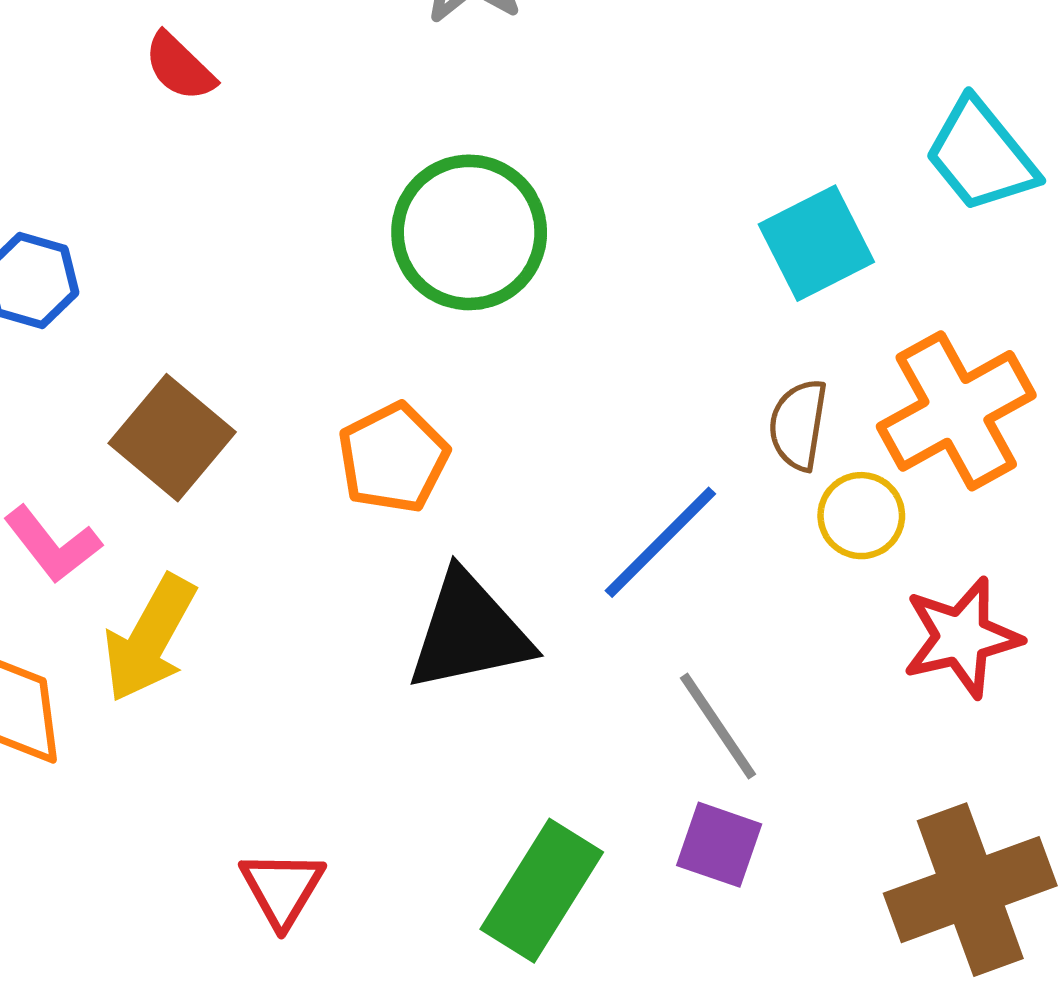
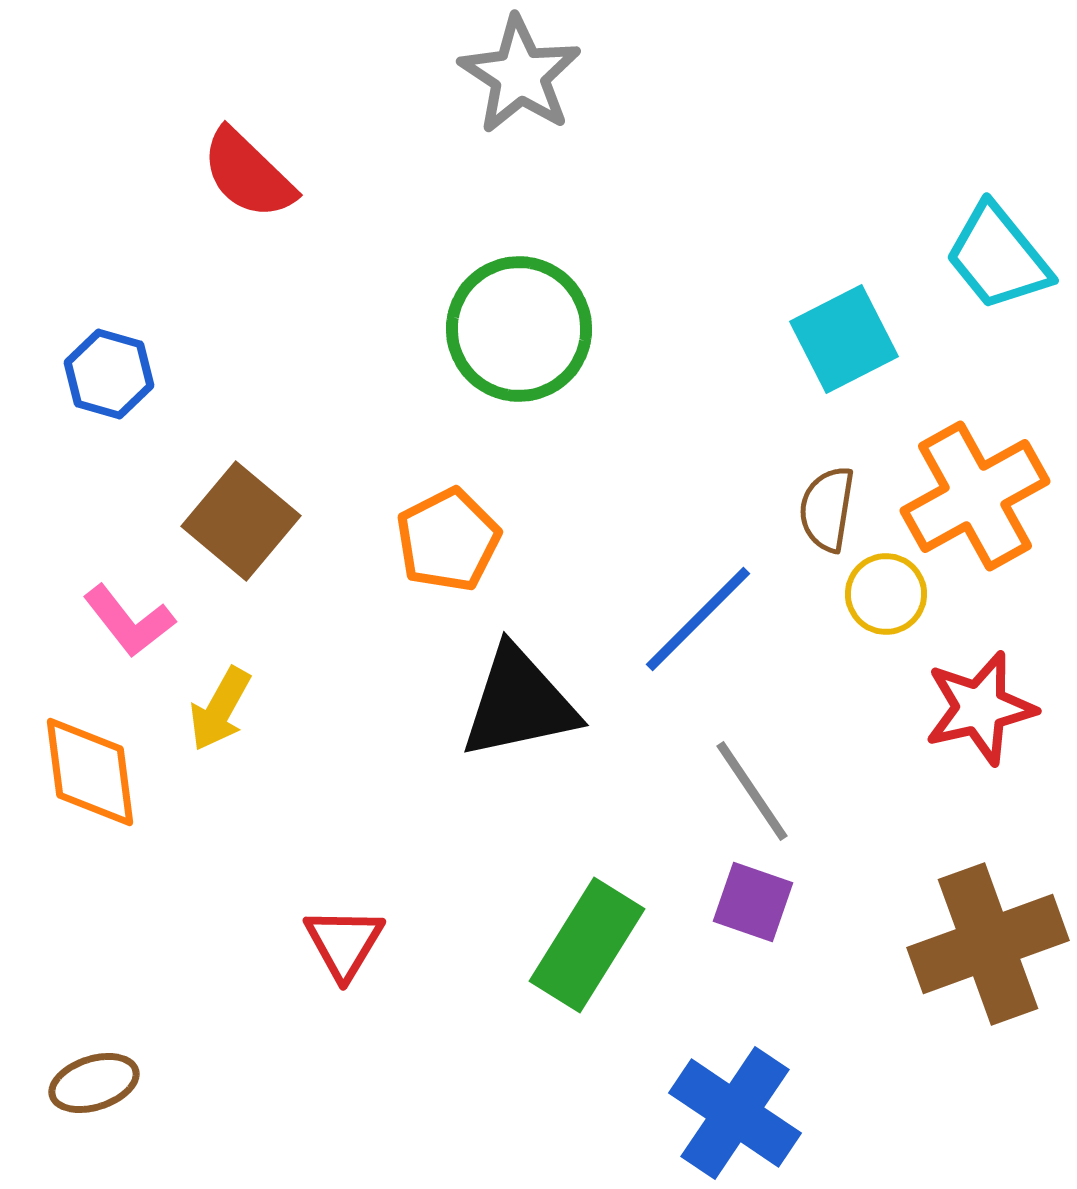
red semicircle: (180, 67) -> (248, 174), size x1.4
yellow arrow: (150, 638) -> (220, 709), size x0.7

